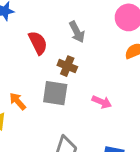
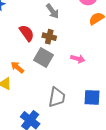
red semicircle: (38, 43) -> (27, 33), moved
gray square: (55, 93) -> (43, 57), turned 30

